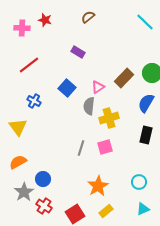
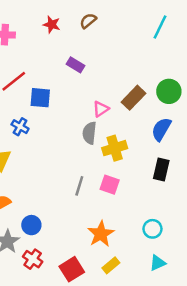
red star: (45, 20) -> (52, 25), moved
cyan line: (145, 22) -> (160, 27), turned 72
blue square: (67, 88) -> (40, 98), moved, turned -36
pink square: (105, 147) -> (110, 185), turned 35

